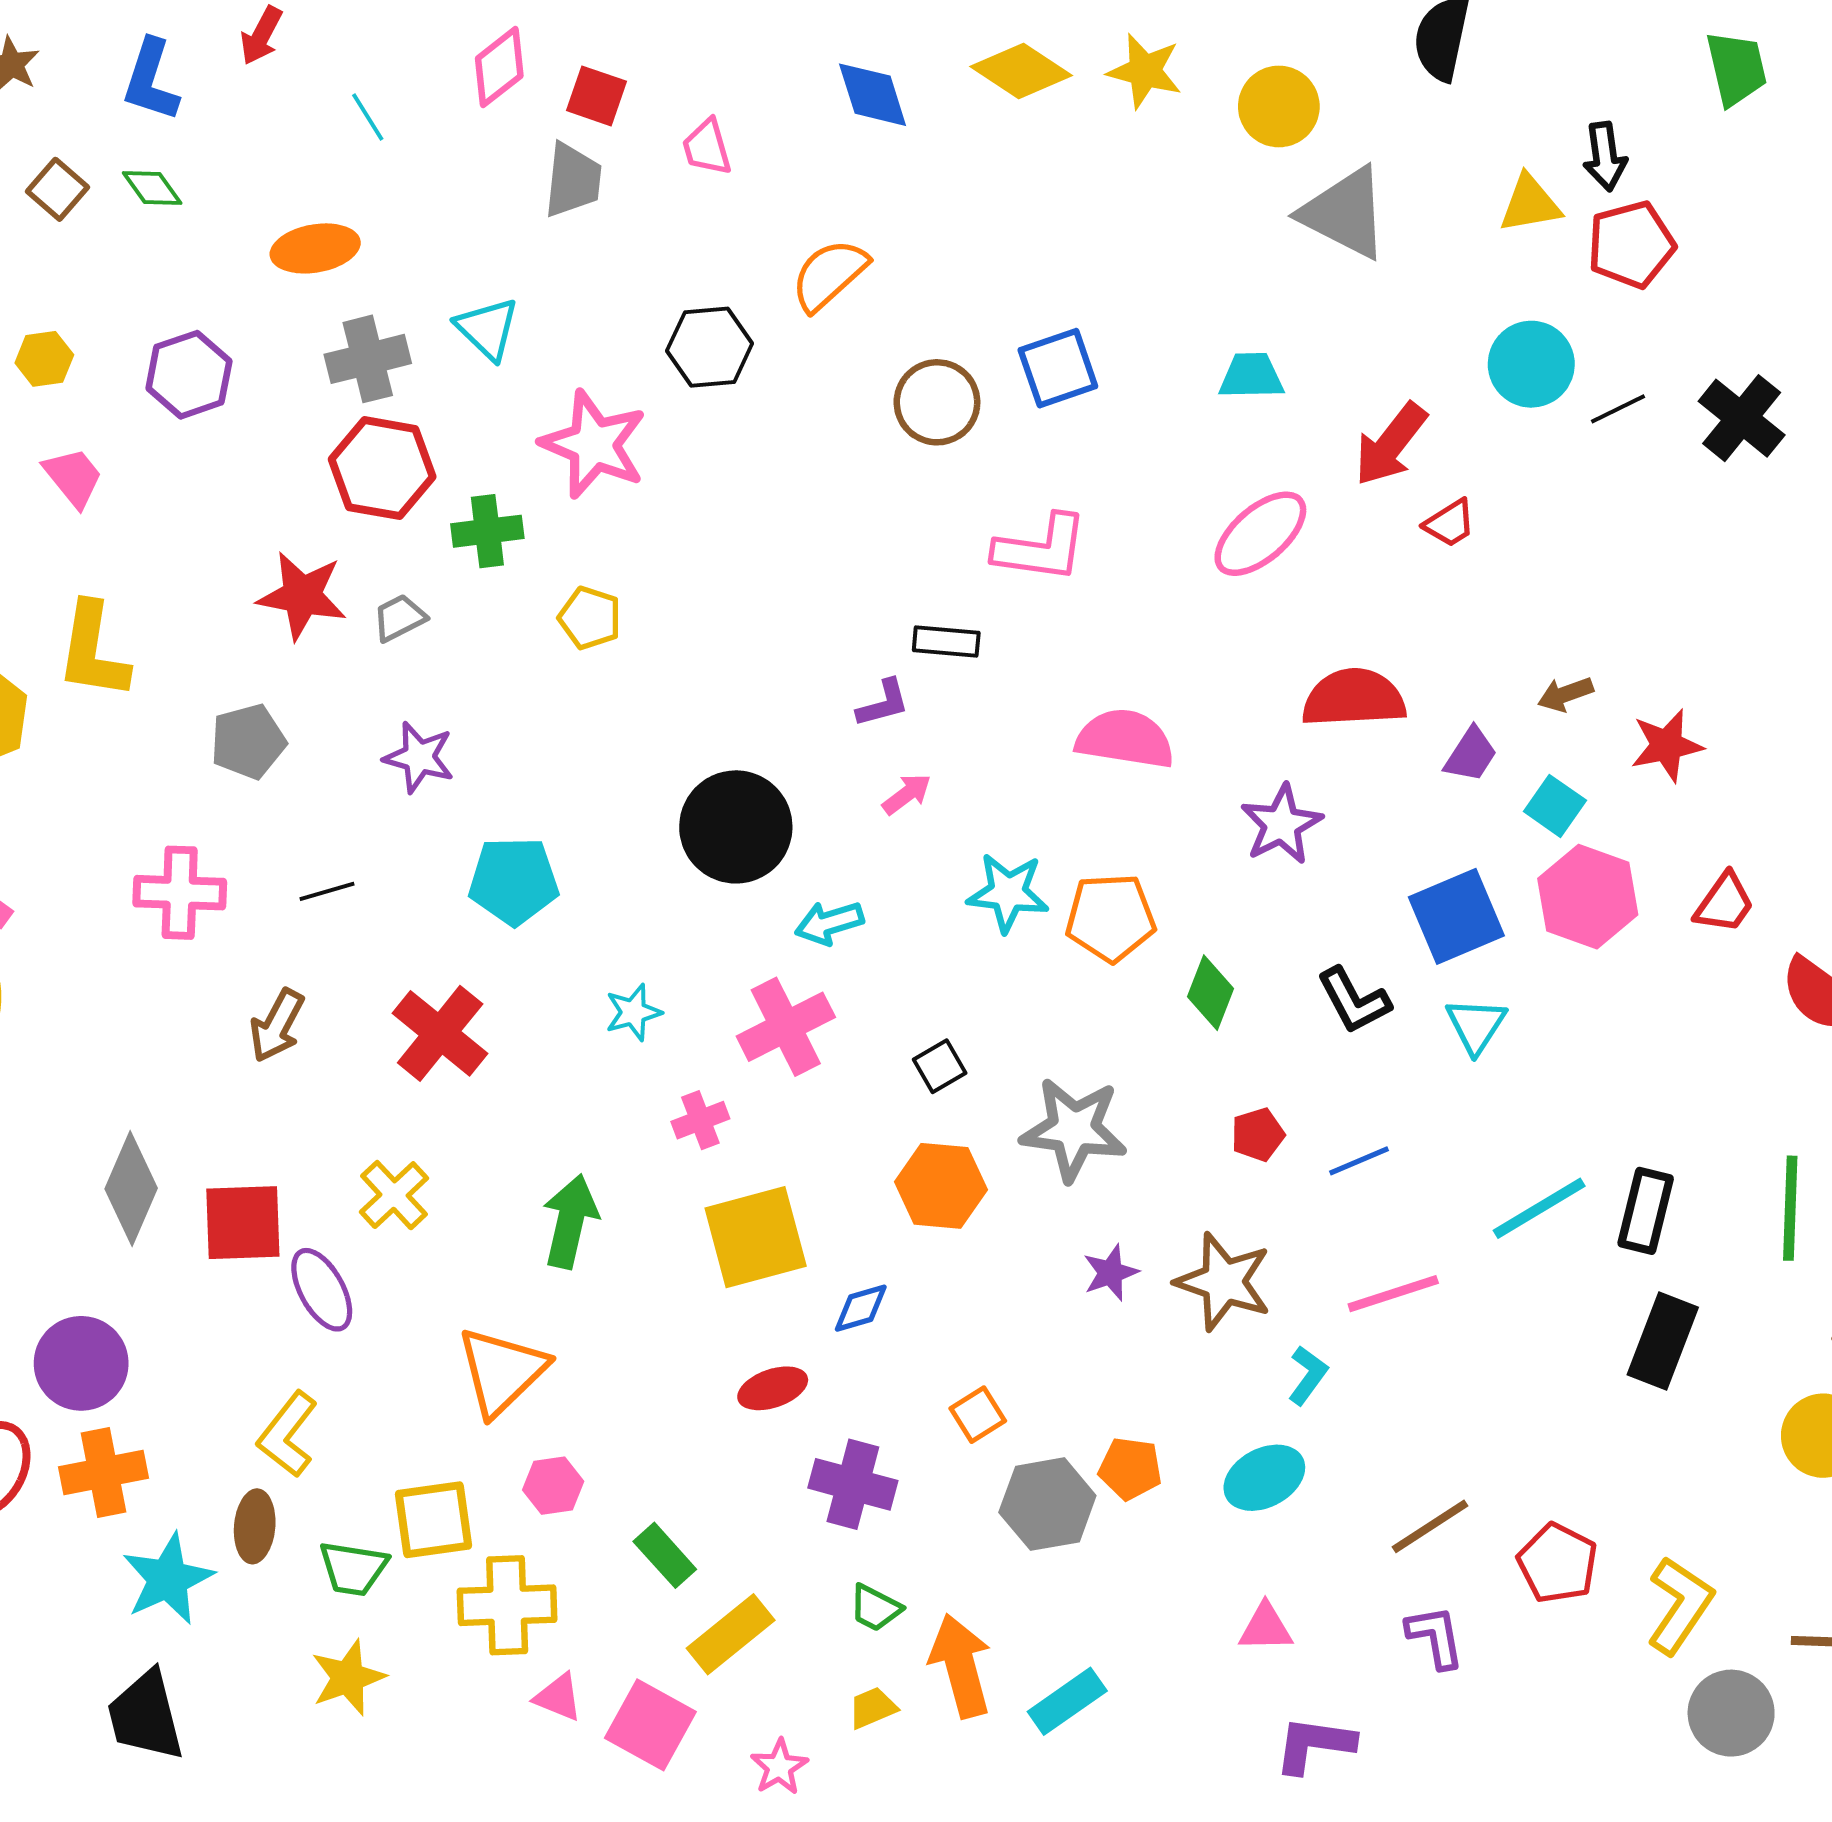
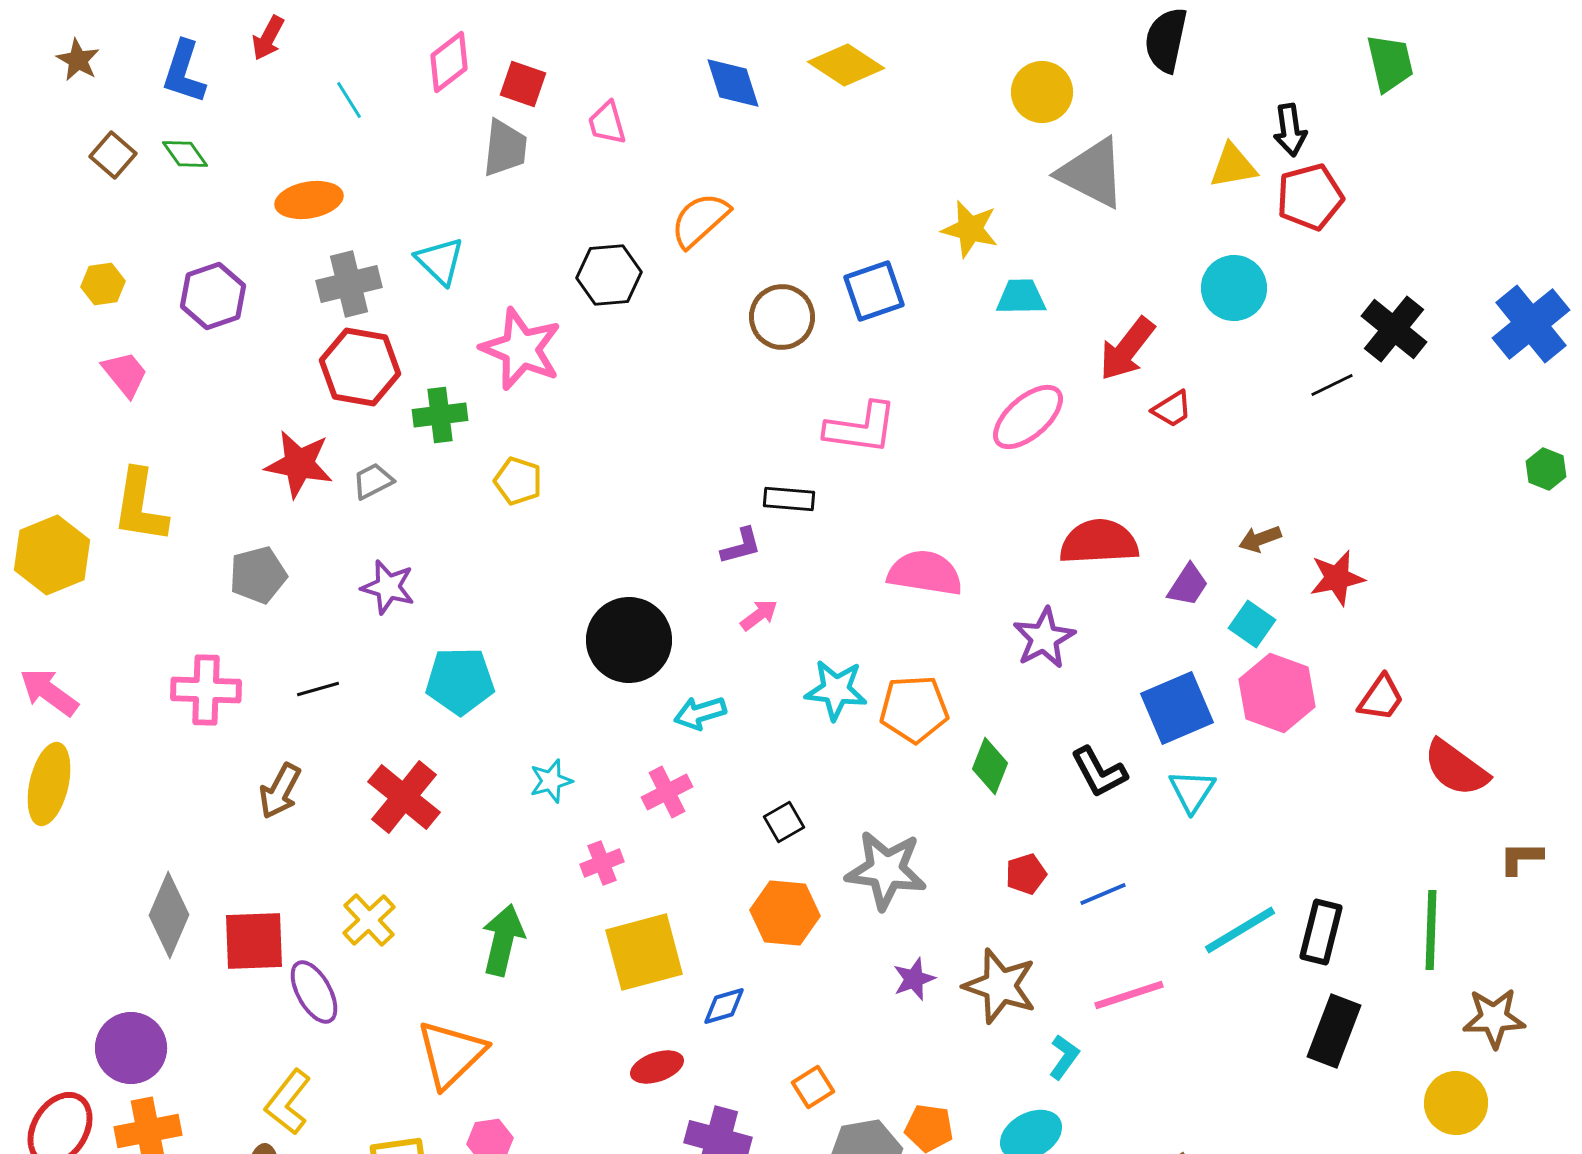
yellow star: (1145, 71) -> (970, 229), moved
black line: (1618, 409) -> (1332, 385), moved
pink cross: (786, 1027) -> (667, 792), size x0.7

